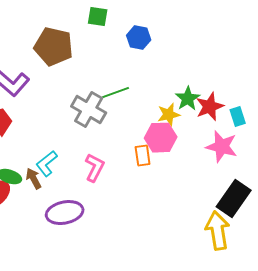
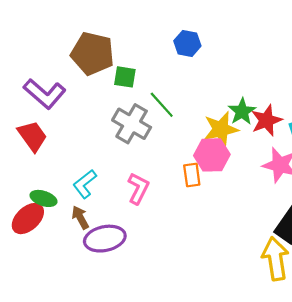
green square: (98, 17) -> (125, 77), moved
green line: (116, 93) -> (162, 105), turned 68
yellow star: (169, 115) -> (221, 129), size x1.4
brown arrow: (34, 179) -> (80, 217), moved

